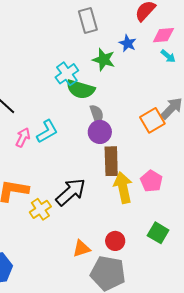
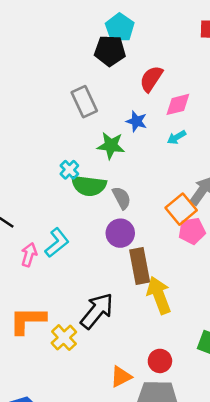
cyan arrow: (168, 56) -> (177, 137), moved, turned 119
cyan cross: (67, 74) -> (69, 170), size x0.7
gray semicircle: (97, 114) -> (122, 198), moved
pink pentagon: (151, 181) -> (192, 231), moved, turned -30

